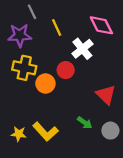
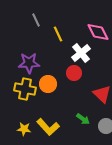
purple star: (20, 35) -> (29, 63), moved
yellow cross: (24, 68) -> (25, 89), moved
red circle: (66, 70) -> (74, 73), moved

